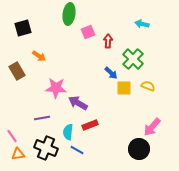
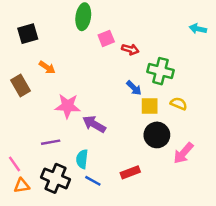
cyan arrow: (142, 24) -> (198, 29), moved
red arrow: (108, 41) -> (130, 49), turned 104
green cross: (133, 59) -> (160, 71), turned -30
red rectangle: (90, 125) -> (130, 172), moved
black circle: (139, 149) -> (157, 135), moved

